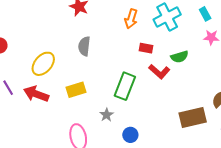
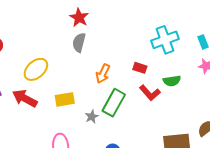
orange arrow: (131, 19) -> (103, 74), moved
gray semicircle: (84, 46) -> (79, 43), moved
gray star: (107, 115) -> (92, 117), moved

